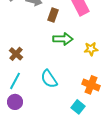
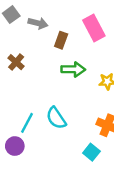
brown cross: (16, 54) -> (16, 62), moved
cyan line: (15, 81) -> (27, 123), moved

